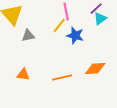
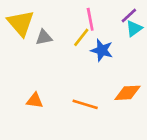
gray triangle: (28, 36) -> (44, 37), moved
orange line: (62, 78) -> (85, 104), turned 30

